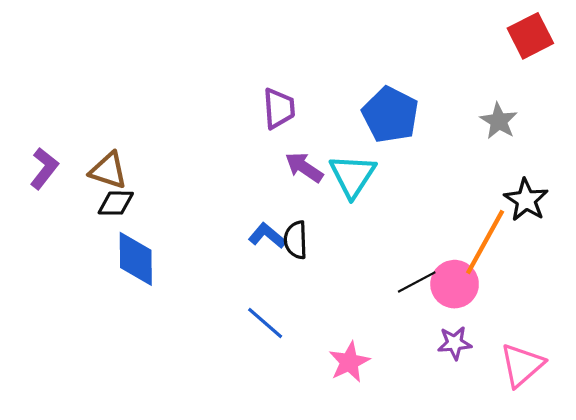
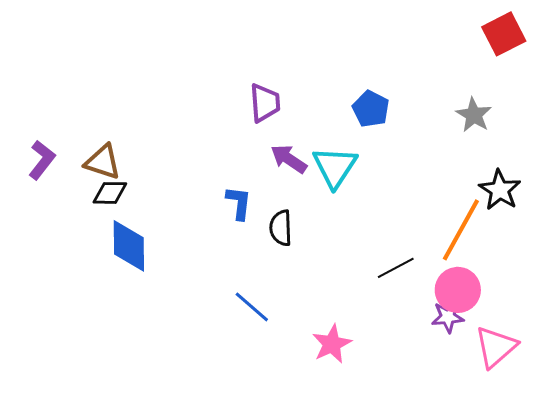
blue pentagon: (390, 115) -> (371, 109), size x0.7
blue L-shape: (267, 236) -> (239, 203), moved, turned 57
pink circle: (455, 284) -> (458, 290), moved
purple star: (455, 343) -> (448, 317), moved

